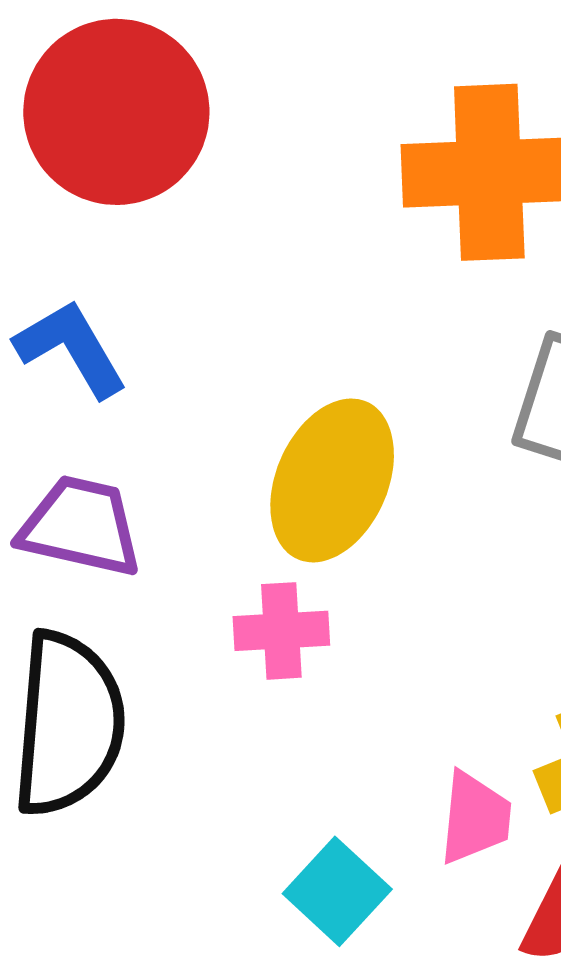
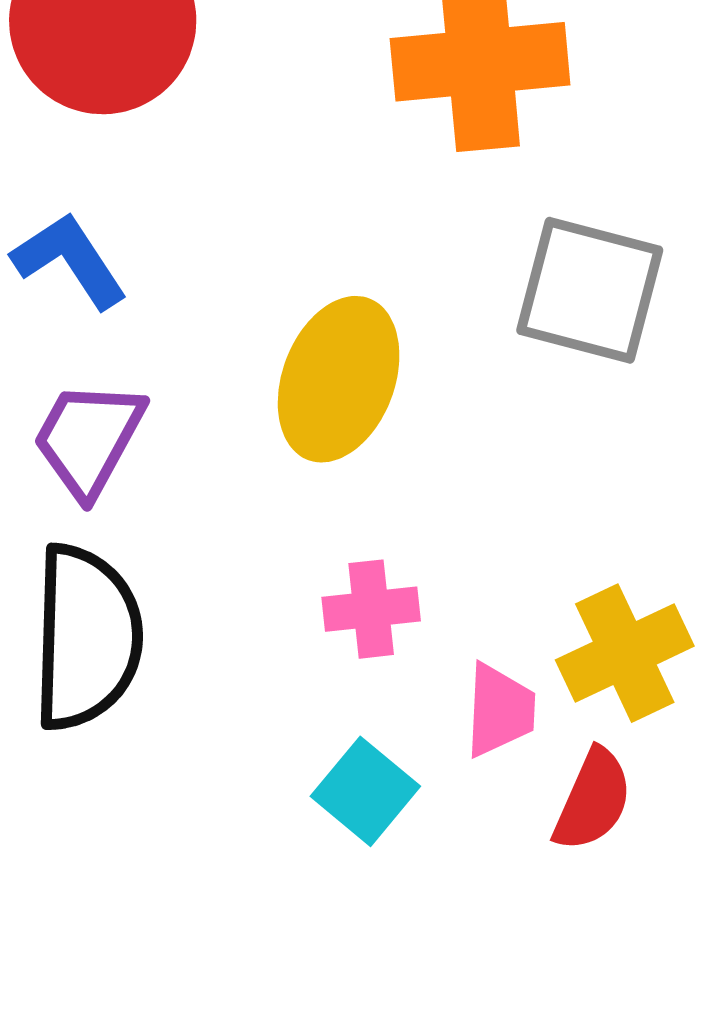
purple trapezoid: (81, 526) -> (89, 438), turned -71
pink cross: (281, 631) -> (371, 609), moved

